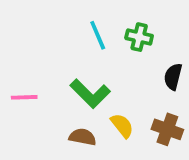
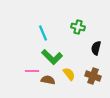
cyan line: (98, 35) -> (43, 33), moved
pink line: (24, 97) -> (32, 71), moved

